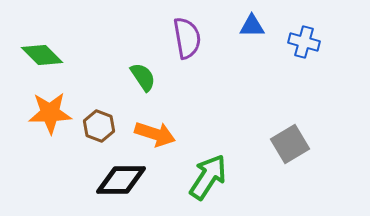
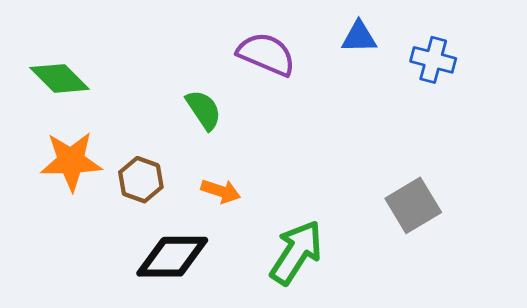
purple semicircle: (187, 38) -> (266, 54), turned -57
orange arrow: (155, 134) -> (221, 191), size x0.7

